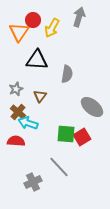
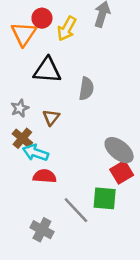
gray ellipse: (92, 107) -> (119, 150), moved
green square: (66, 134) -> (105, 198), moved
red square: (82, 137) -> (122, 172), moved
red semicircle: (16, 141) -> (45, 176), moved
gray cross: (33, 182) -> (42, 230), turned -36

